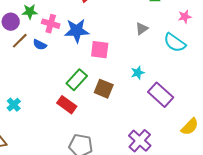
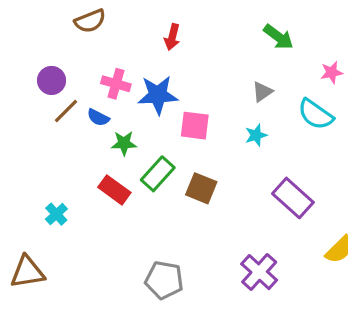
green star: (30, 12) -> (124, 143), moved
cyan star: (138, 73) -> (256, 135), moved
red rectangle: (67, 105) -> (114, 190), moved

